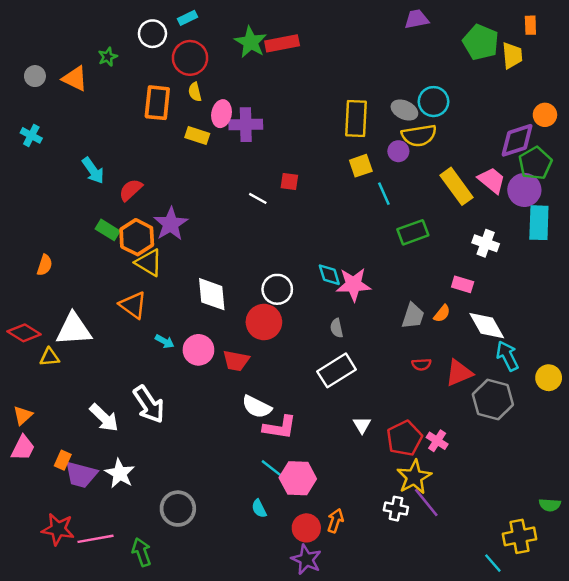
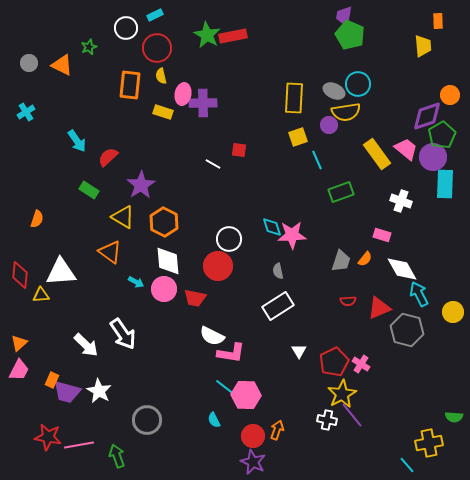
purple trapezoid: (417, 19) -> (344, 16), turned -70
green pentagon: (481, 42) -> (350, 35), moved
cyan cross: (31, 135) -> (26, 112), turned 30
orange hexagon: (137, 237) -> (164, 222), moved
white diamond: (212, 294) -> (168, 261), moved
red diamond: (24, 333) -> (20, 275), turned 64

